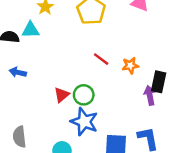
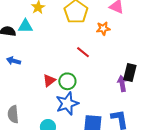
orange star: (130, 65) -> (103, 28), moved
blue star: (84, 122) -> (67, 103), turned 30

